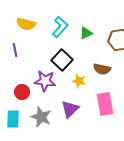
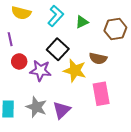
yellow star: (79, 81) -> (75, 71), size x1.6
red circle: (22, 92) -> (19, 61), moved
purple triangle: (70, 109) -> (62, 110), moved

